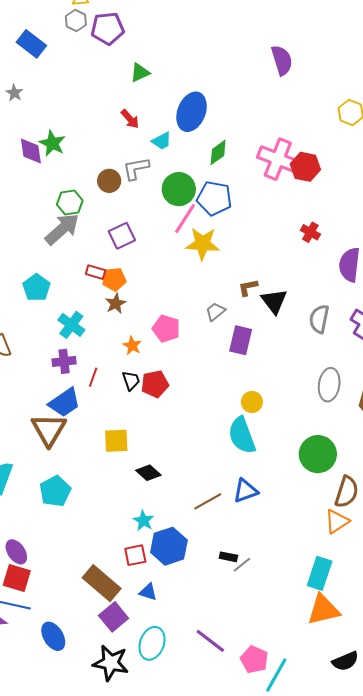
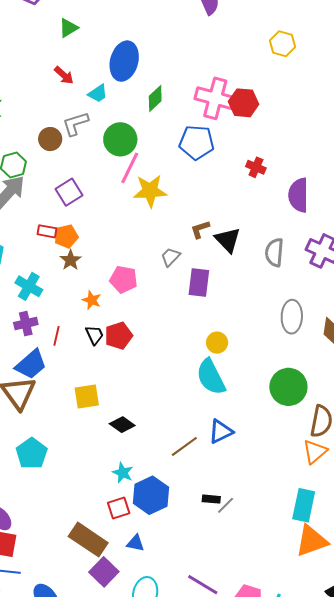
blue pentagon: (214, 198) -> (197, 142), moved

